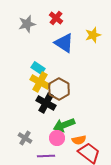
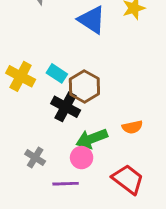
cyan rectangle: (38, 68) -> (57, 73), moved
yellow cross: (40, 82) -> (21, 76), moved
orange semicircle: (79, 140) -> (132, 127), moved

